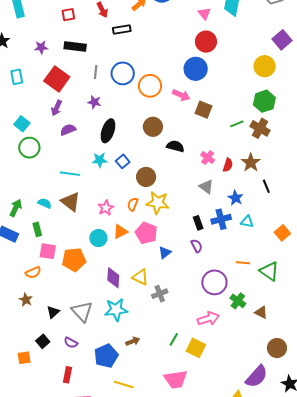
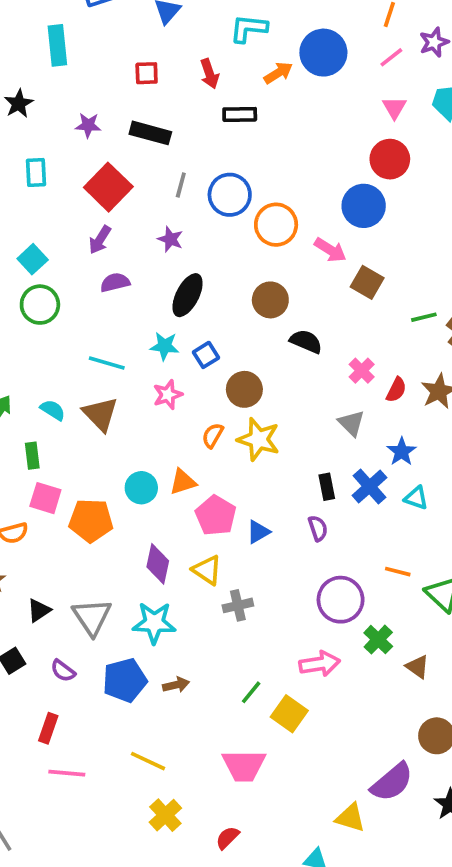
pink star: (106, 208) -> (168, 395), moved
blue cross: (221, 219) -> (369, 486), turned -36
pink pentagon: (146, 233) -> (216, 516), moved
blue pentagon: (106, 356) -> (125, 680), moved

